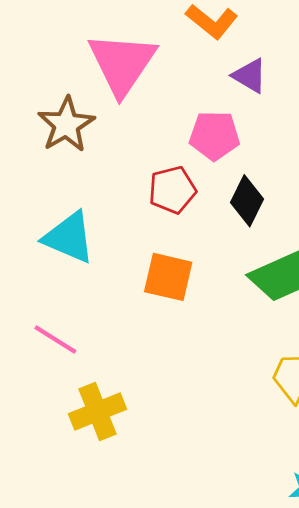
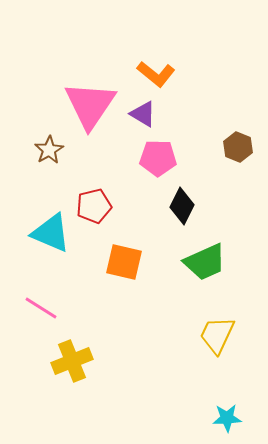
purple triangle: (250, 76) -> (143, 114), moved
brown star: (66, 125) -> (49, 150), size x0.7
red pentagon: (172, 190) -> (94, 206), moved

